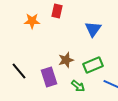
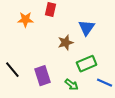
brown star: (66, 60) -> (66, 43), moved

